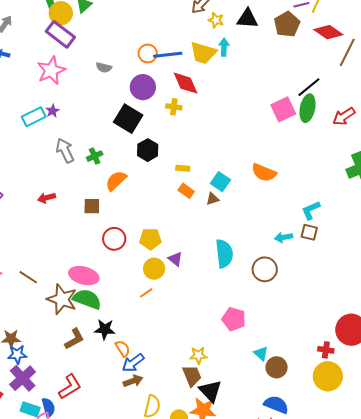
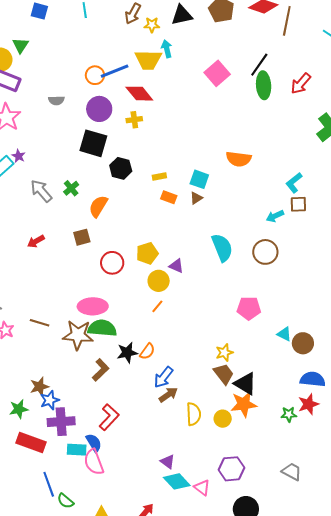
pink square: (283, 109) -> (217, 73), moved
orange semicircle: (123, 349) -> (147, 351), moved, turned 84
purple cross: (23, 378) -> (61, 422), turned -36

